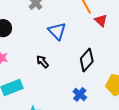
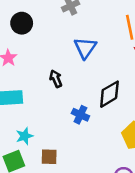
blue cross: (80, 94) -> (80, 115), moved, turned -32

